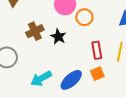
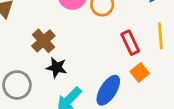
black star: (58, 37) -> (57, 67), moved

